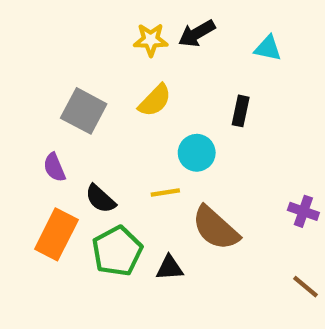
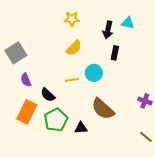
black arrow: (197, 33) -> (108, 30), moved, turned -48
gray square: (84, 111) -> (16, 53), moved, turned 30
yellow line: (165, 193) -> (72, 80), moved

